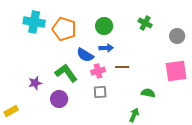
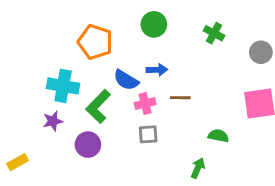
cyan cross: (34, 22) -> (63, 86), moved
green circle: (104, 26) -> (154, 24), moved
green L-shape: (66, 73) -> (98, 106), turned -100

